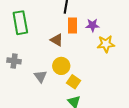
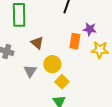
orange rectangle: (72, 26) -> (75, 41), moved
brown triangle: (57, 40) -> (37, 43), moved

